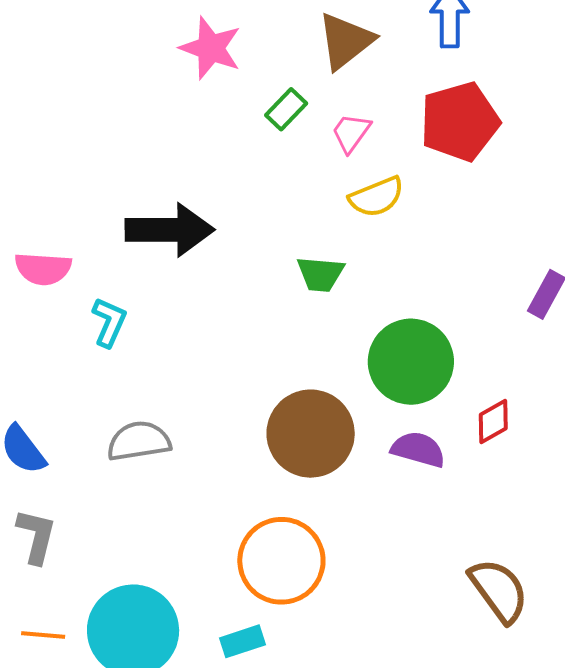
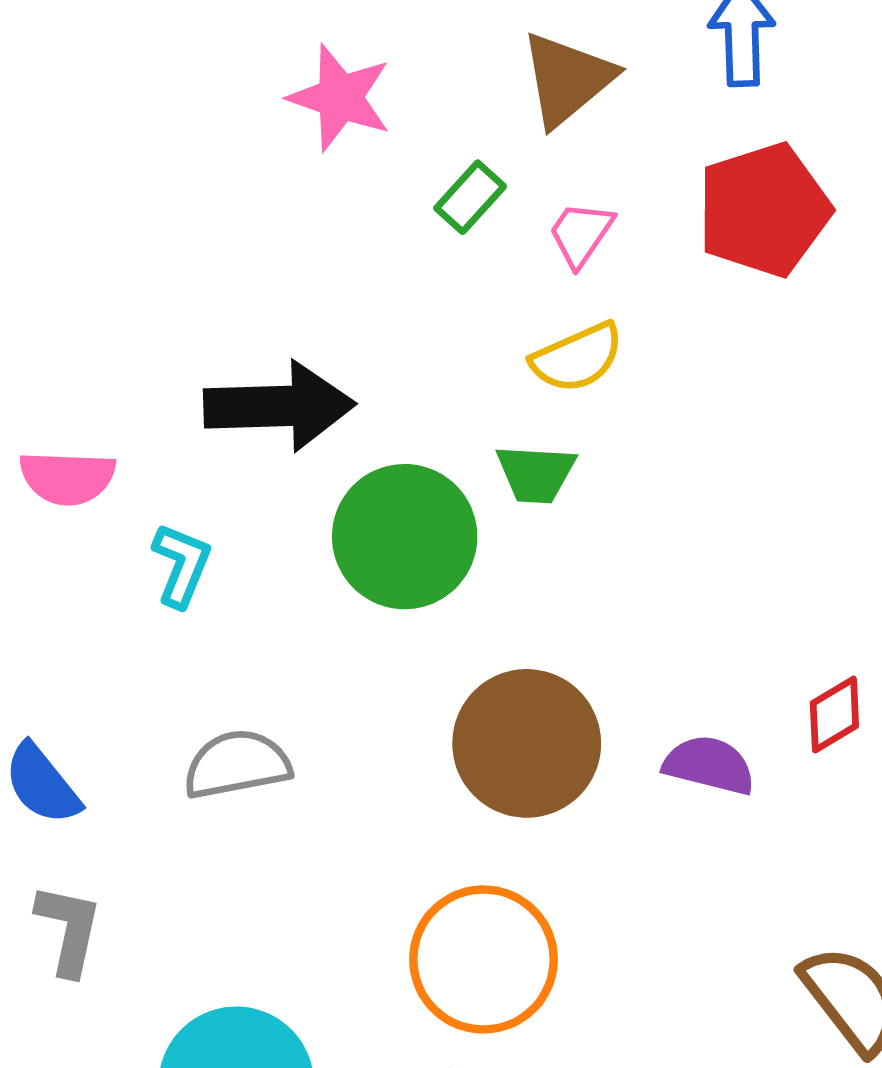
yellow semicircle: (377, 197) -> (577, 358), moved
green circle: (411, 362) -> (405, 537), moved

